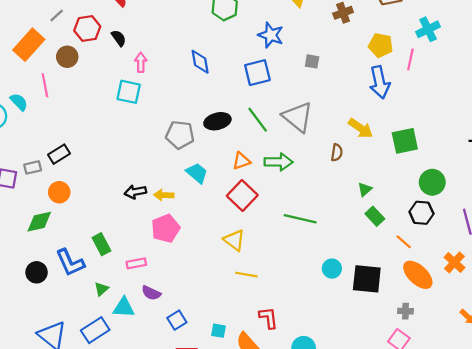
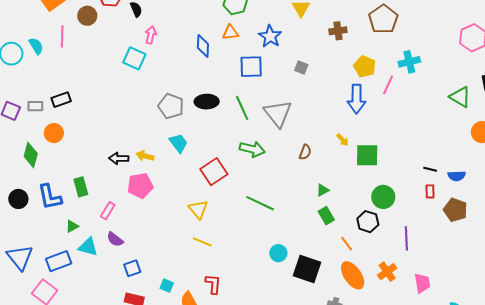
yellow arrow: (361, 128) -> (343, 140), moved, size x0.6
orange triangle: (241, 161) -> (230, 33), moved
black arrow: (135, 192) -> (119, 158), moved
green diamond: (39, 222) -> (31, 155), turned -75
pink rectangle: (136, 263) -> (108, 211), turned -60

